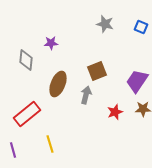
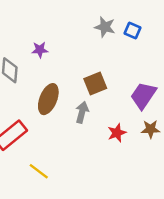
blue square: (141, 27) -> (133, 31), moved
yellow line: (50, 144) -> (39, 171), turned -36

